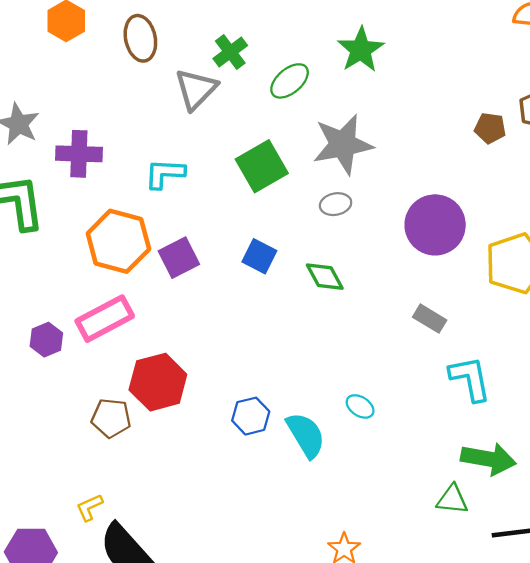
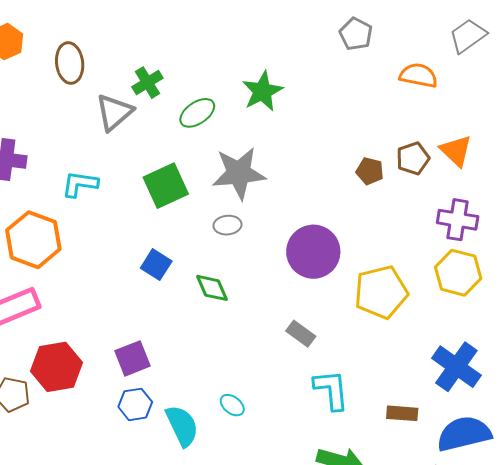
purple square: (179, 258) -> (133, 358), moved

